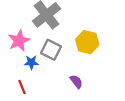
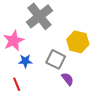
gray square: (51, 50) -> (56, 59), moved

